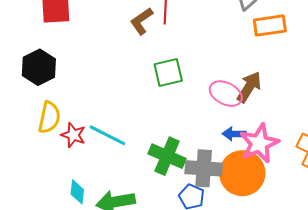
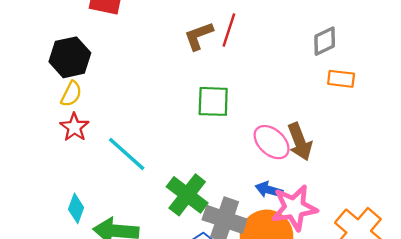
orange rectangle: (270, 25) -> (341, 79), size x0.7
brown arrow: (249, 87) -> (300, 142), turned 112
yellow semicircle: (49, 117) -> (71, 94), moved, size x0.7
red star: (73, 135) -> (74, 127), moved

